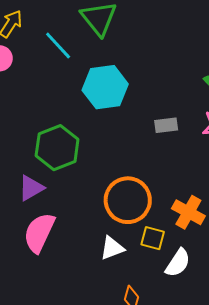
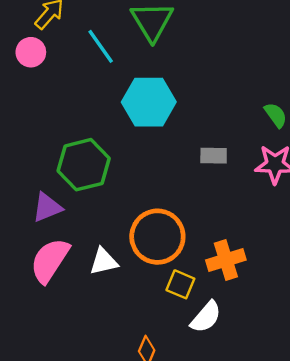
orange cross: (188, 212) -> (226, 260), turned 36
white triangle: (112, 248) -> (104, 261), moved

